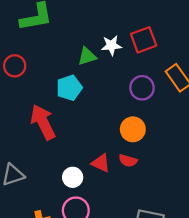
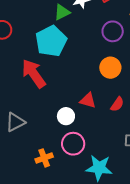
cyan pentagon: (69, 88) -> (51, 41), size x1.4
red semicircle: (128, 161) -> (117, 104), moved, turned -63

